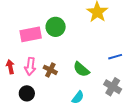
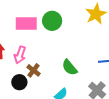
brown cross: (50, 70) -> (34, 70), moved
black circle: (27, 93) -> (19, 82), moved

